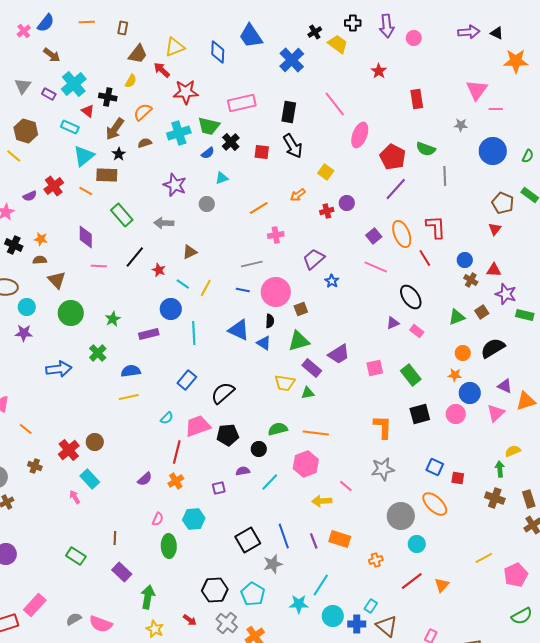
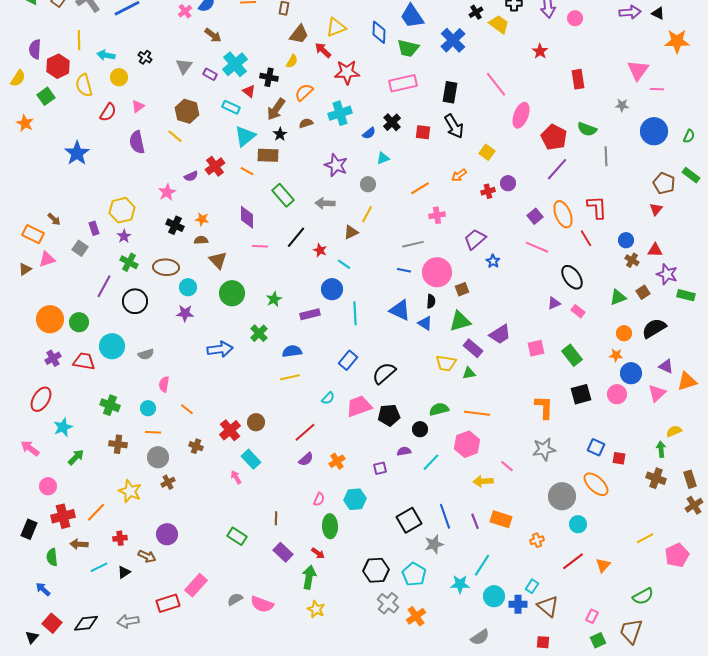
green trapezoid: (209, 126) -> (408, 48), moved
yellow line: (206, 288) -> (367, 214), moved
red line: (177, 452) -> (305, 432), moved, turned 35
green semicircle: (522, 616) -> (643, 596), moved
red arrow: (190, 620) -> (318, 553), moved

